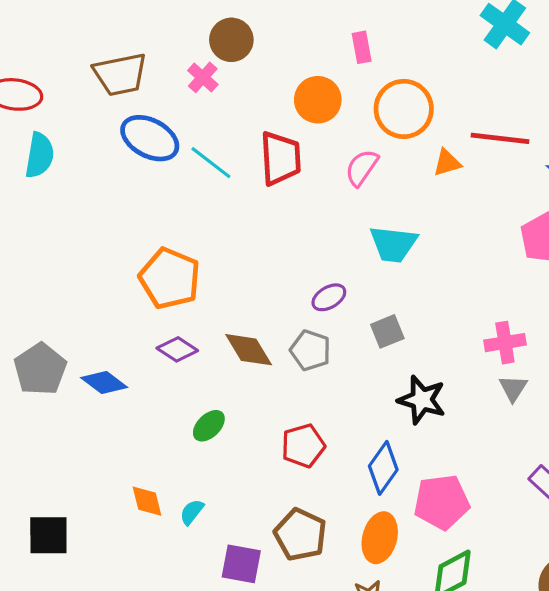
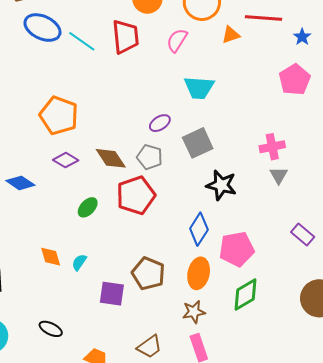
gray square: (387, 331) -> (198, 143), size x1.4
red pentagon: (303, 446) -> (136, 195), moved, size x1.4

